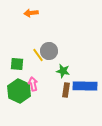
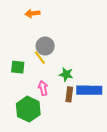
gray circle: (49, 51) -> (45, 46), moved
pink arrow: (33, 84) -> (43, 88), moved
green hexagon: (19, 91) -> (28, 109), moved

